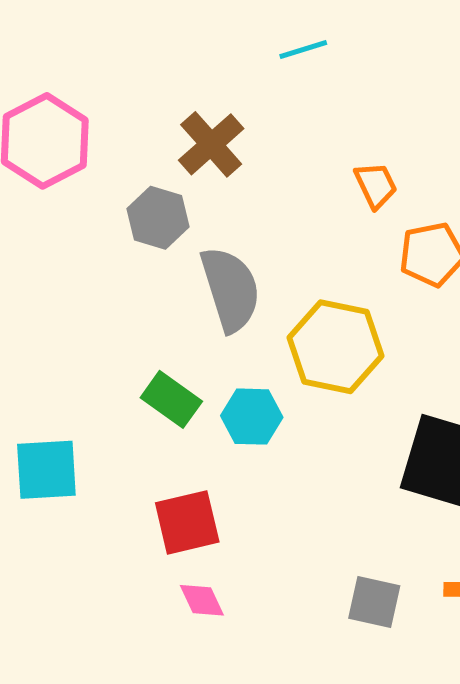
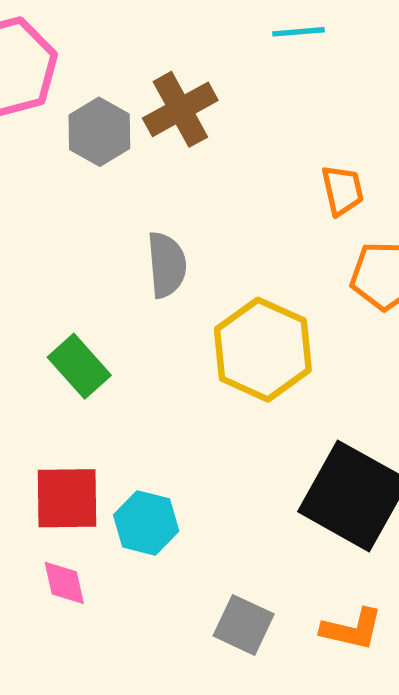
gray hexagon: (158, 218) -> (99, 132), moved
gray semicircle: (230, 289) -> (167, 265), size x0.7
cyan hexagon: (252, 417) -> (146, 523), moved

